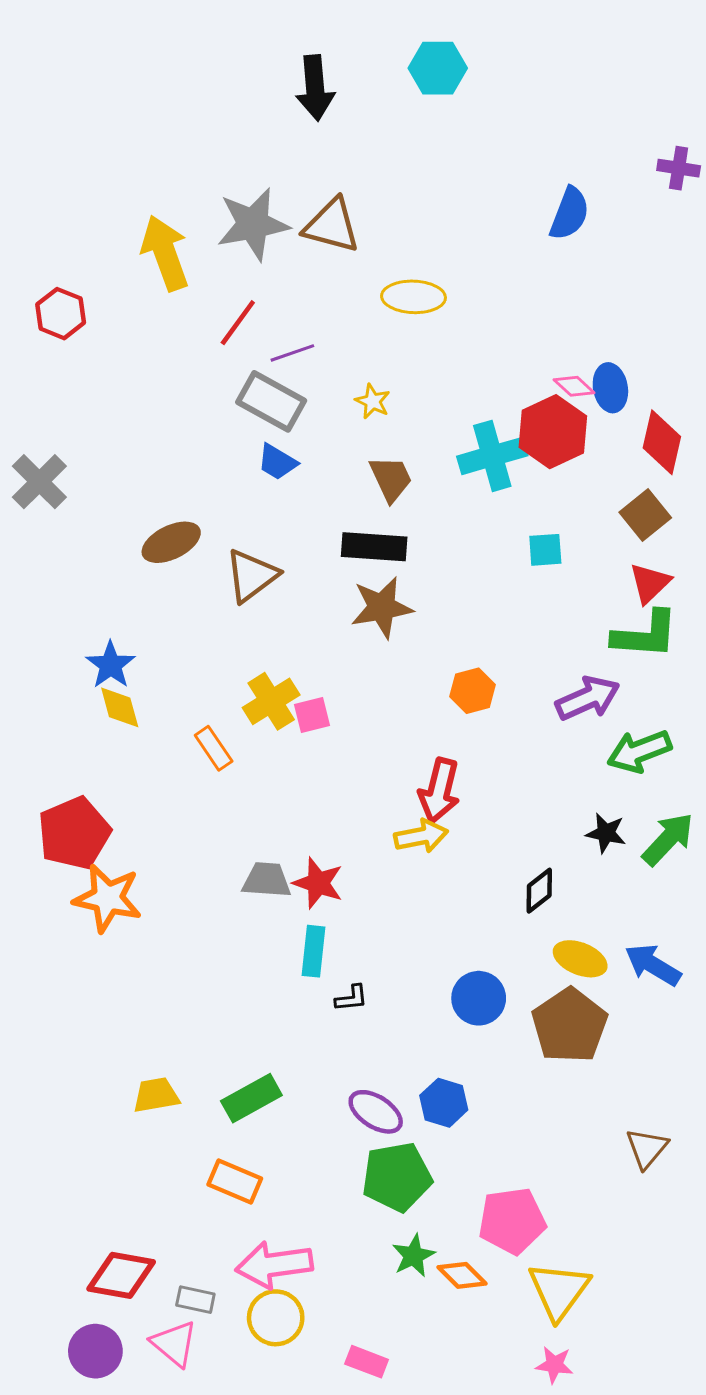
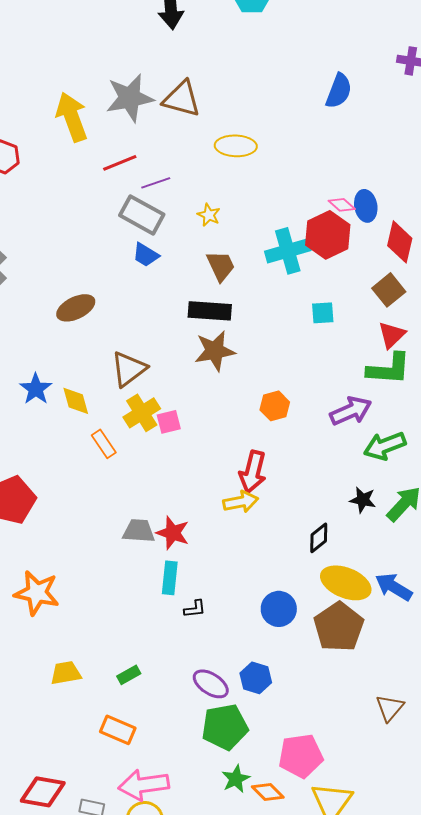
red line: (238, 323) -> (120, 163), turned 32
brown triangle: (251, 576) -> (129, 369), moved
yellow diamond: (120, 707) -> (76, 401), moved
orange star: (108, 898) -> (37, 593), moved
yellow ellipse: (580, 959) -> (346, 583), size x1.4
green rectangle: (251, 1098) -> (129, 675), size x0.6

